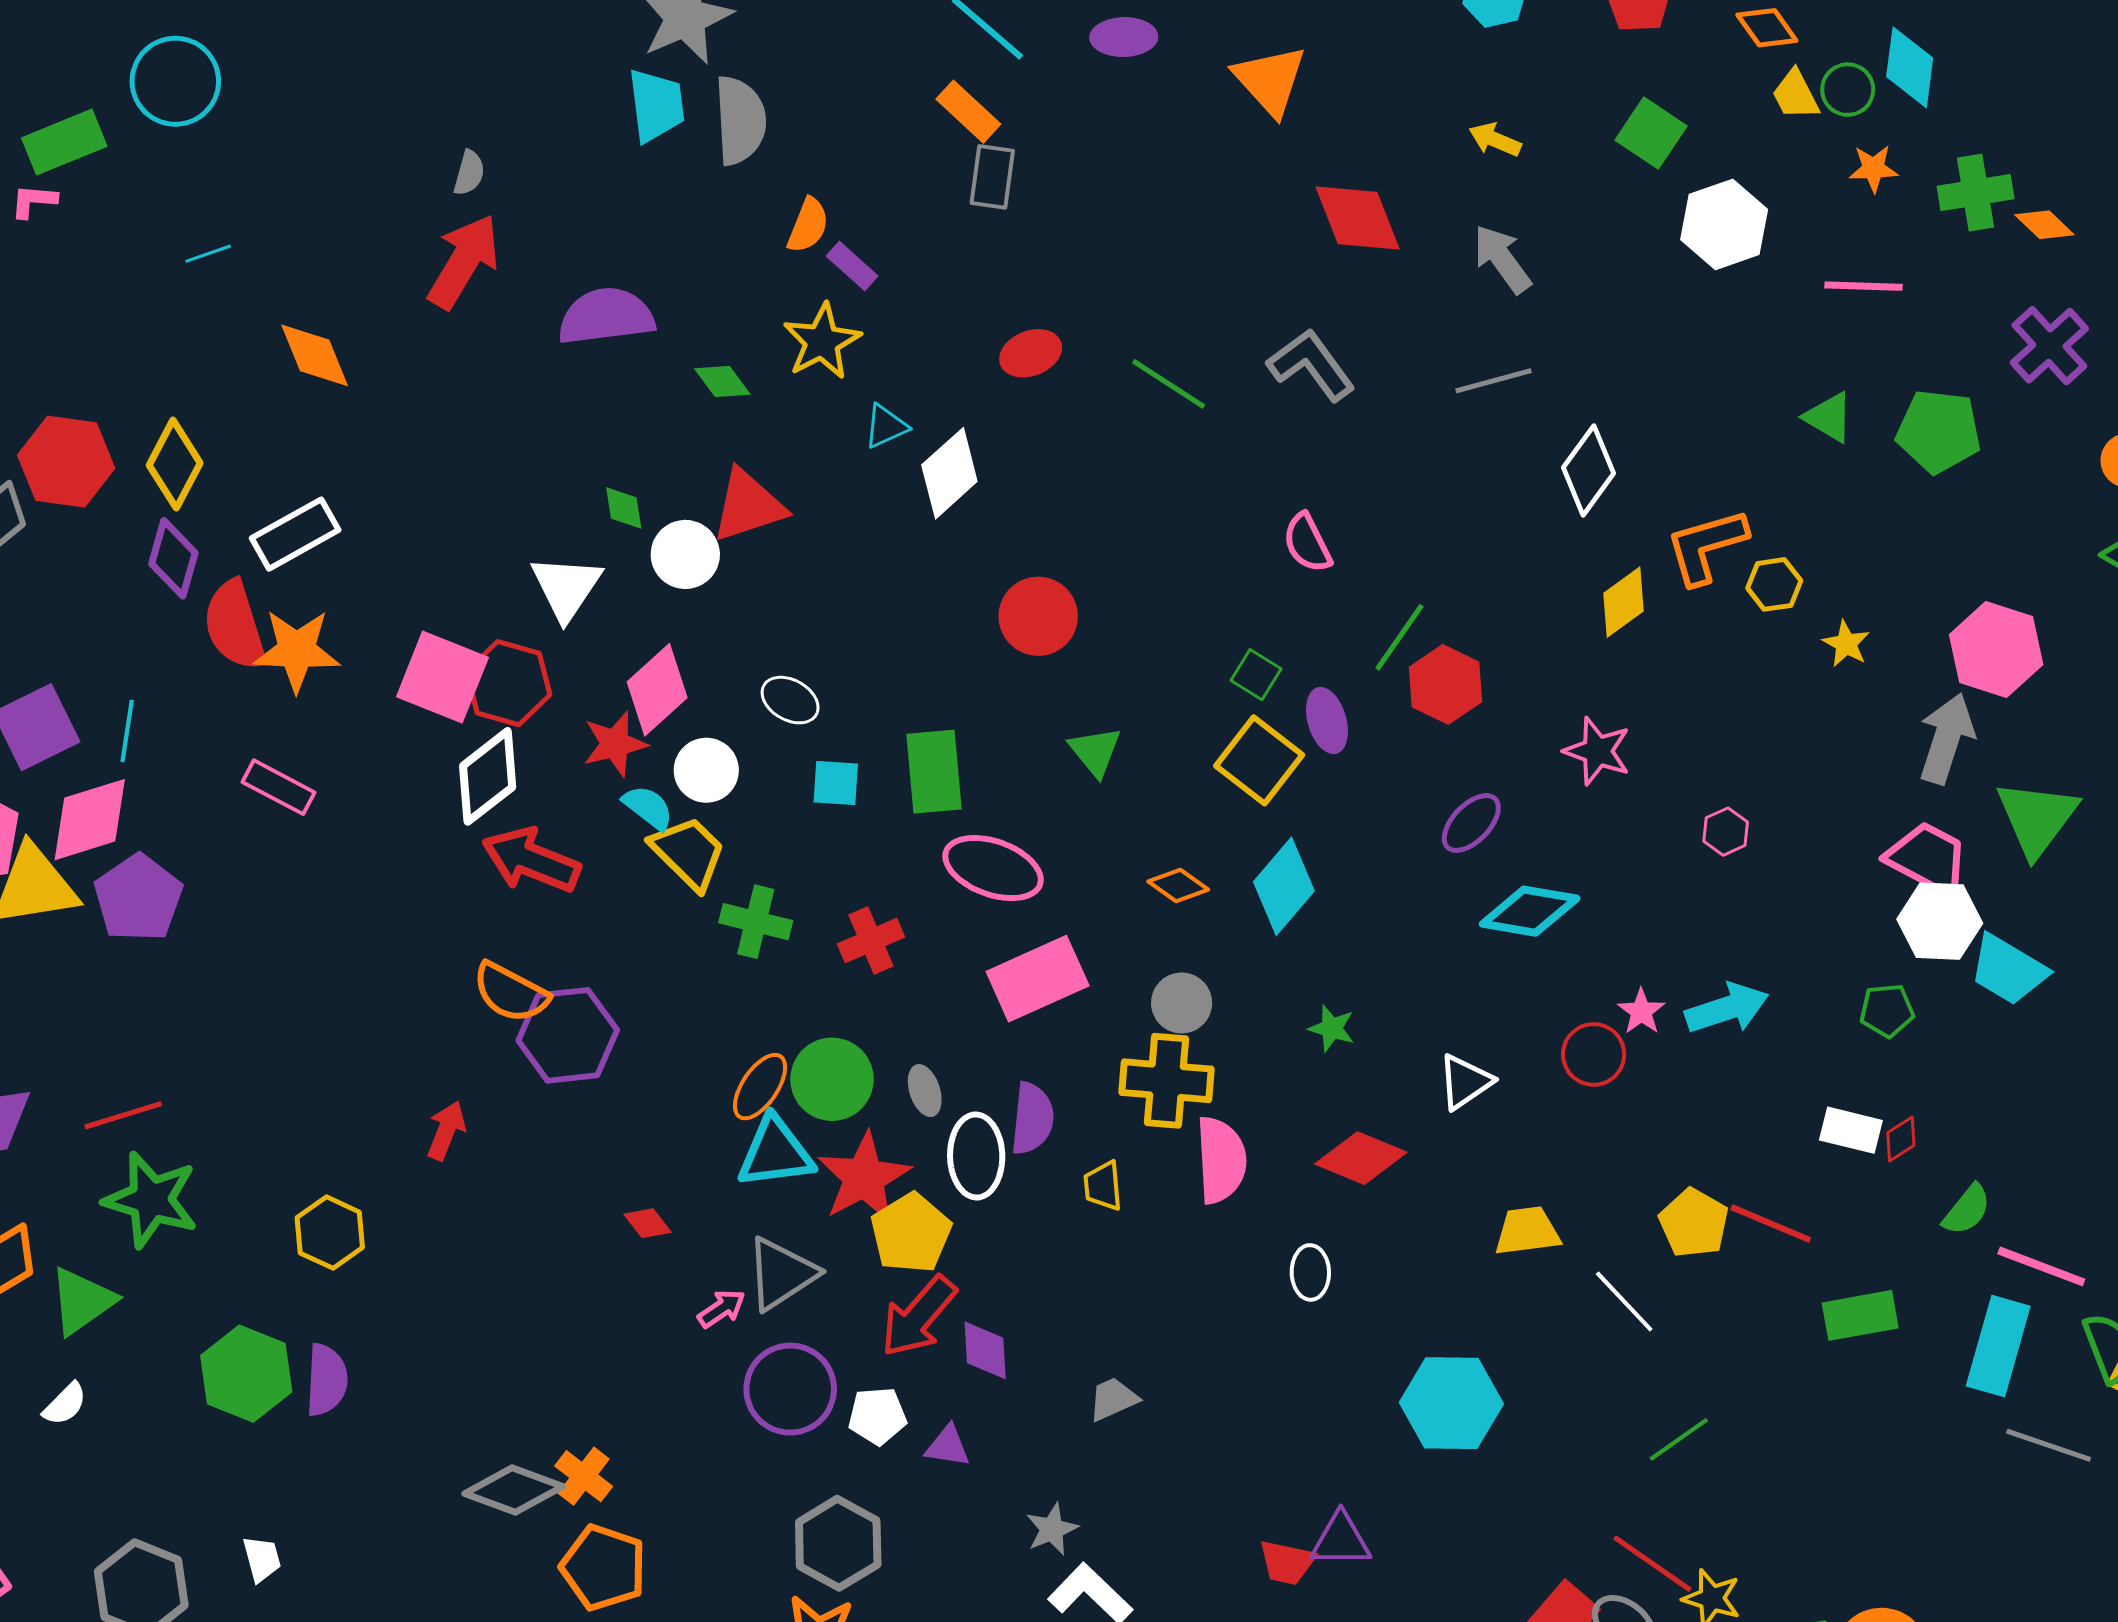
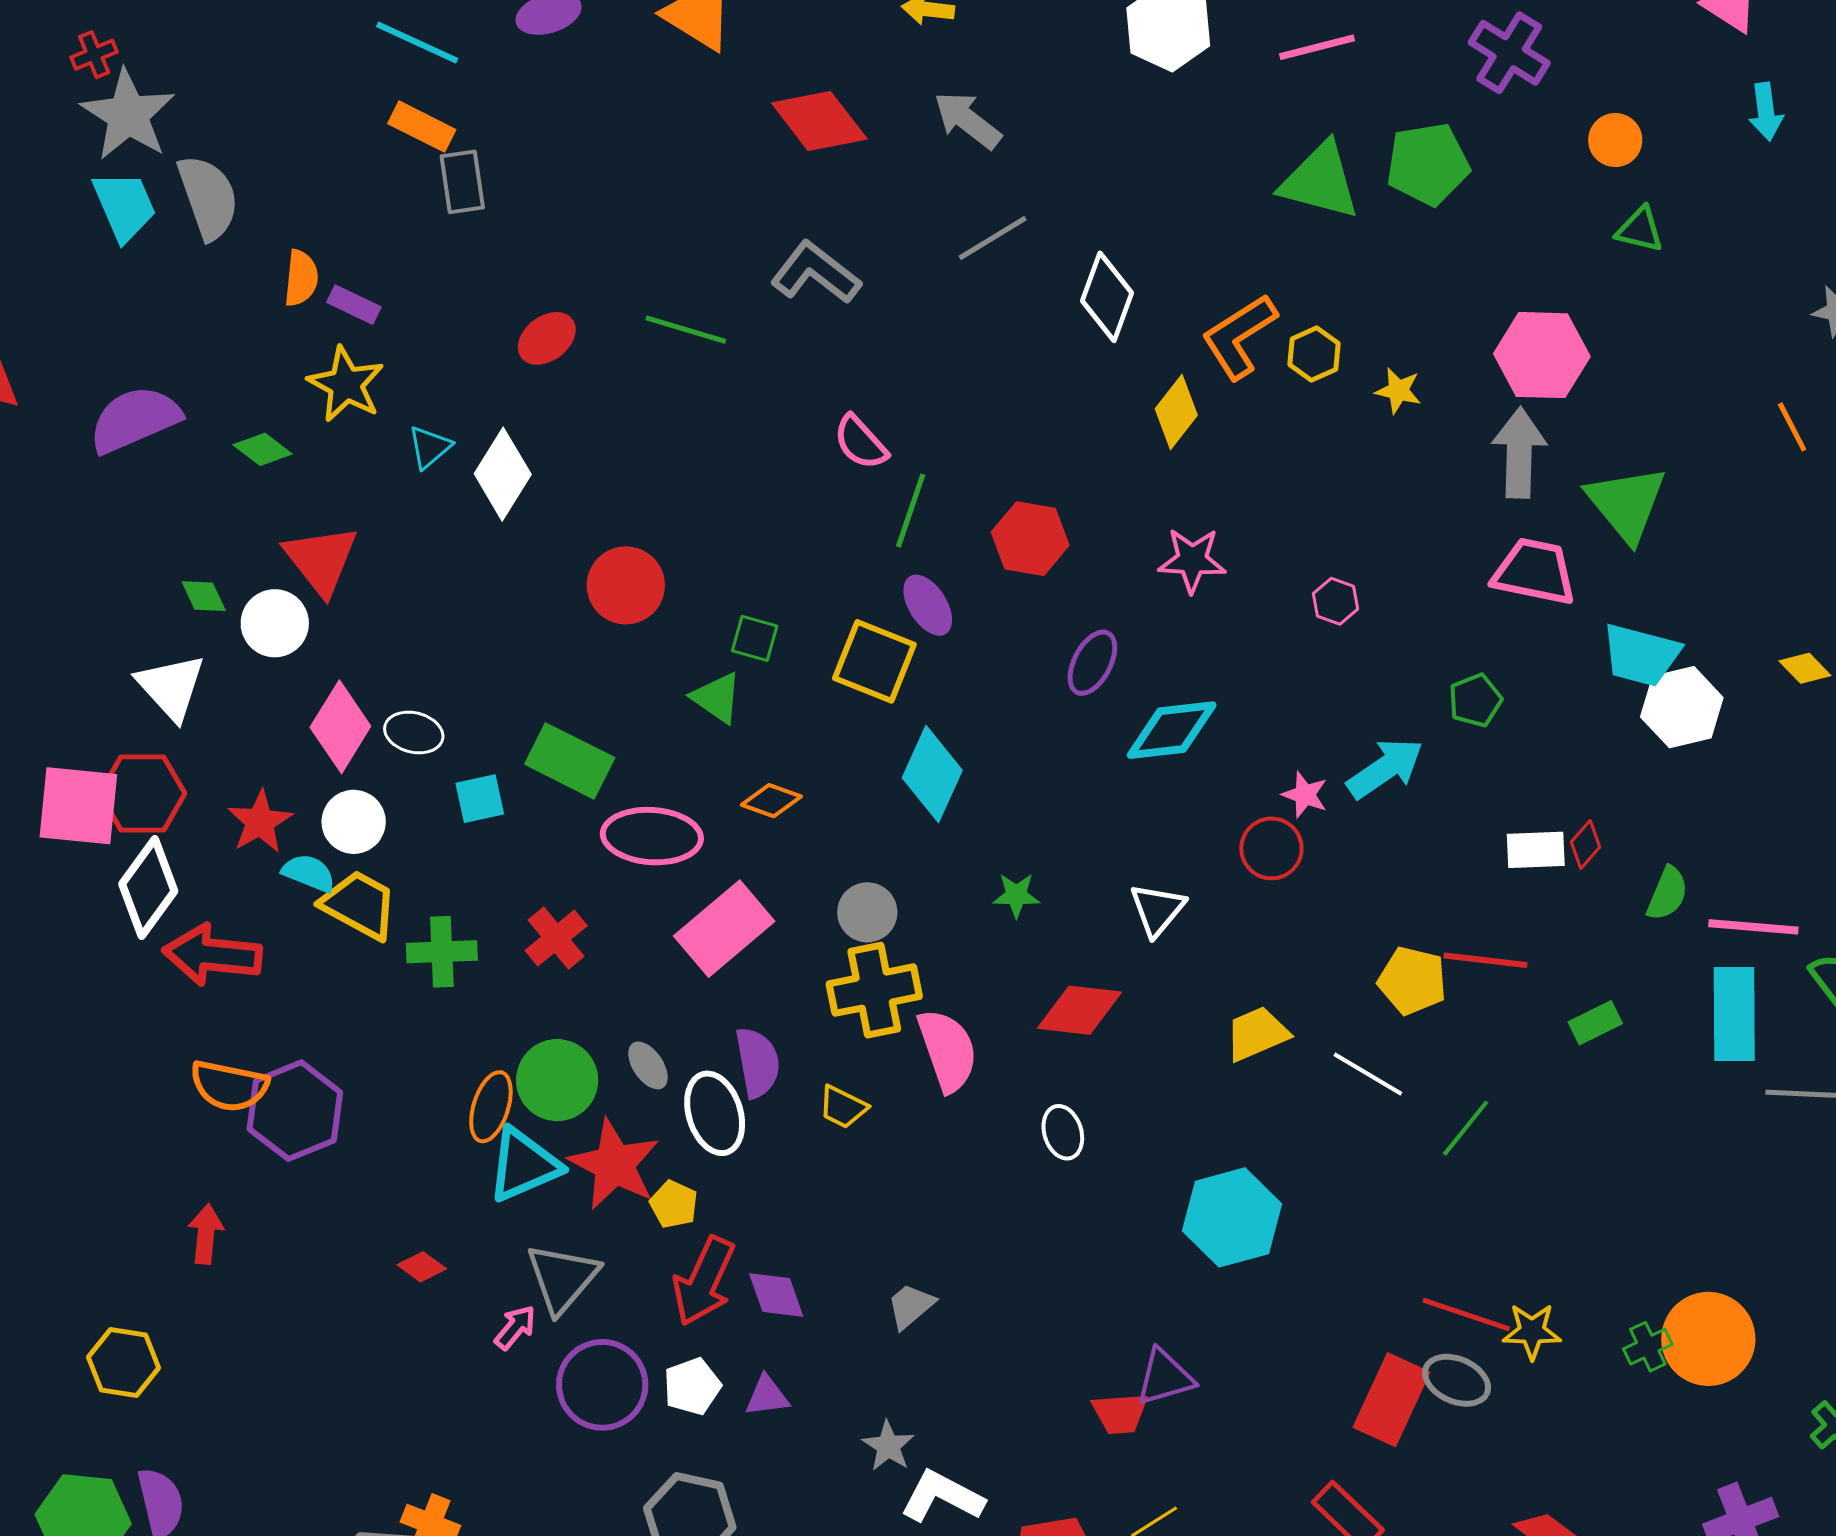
green triangle: (1829, 417) -> (1320, 181), size x1.6
red triangle: (748, 506) -> (321, 560), turned -34
green line: (1399, 637) -> (911, 511), moved
green square: (1256, 675) -> (755, 638), moved
pink diamond: (657, 690) -> (340, 727), moved
green rectangle: (934, 772) -> (570, 761), turned -42
orange diamond: (1178, 885) -> (771, 801), moved
white hexagon: (1940, 921) -> (1682, 707), moved
green pentagon: (1887, 1011) -> (1475, 700), moved
yellow trapezoid: (1103, 1186) -> (843, 1107), turned -42
yellow pentagon: (911, 1233) -> (674, 1204), size x0.6
green rectangle: (1860, 1315) -> (1595, 1023), size x0.7
green line: (1679, 1439) -> (1466, 1128), moved

